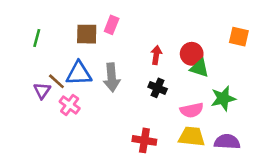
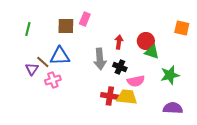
gray arrow: (112, 77) -> (100, 59), moved
pink cross: (70, 105) -> (53, 80), turned 35
pink semicircle: (192, 110) -> (136, 81), moved
yellow trapezoid: (192, 136) -> (127, 97), moved
red cross: (144, 140) -> (110, 96), moved

